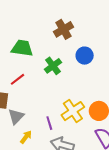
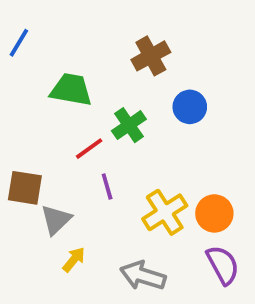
red line: (17, 79) -> (89, 149), moved
purple line: (49, 123) -> (107, 186), moved

